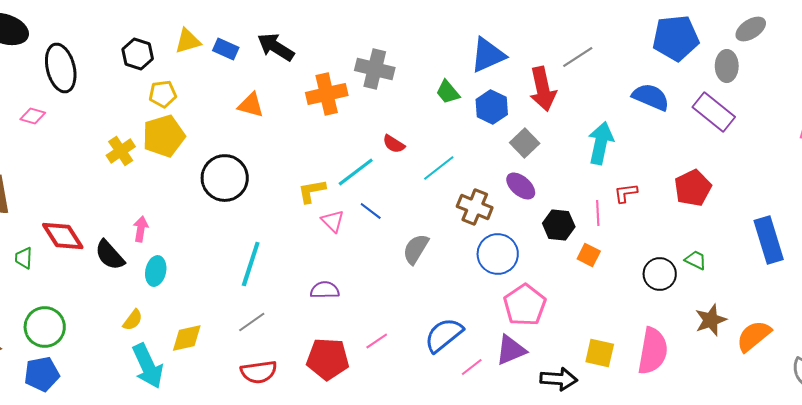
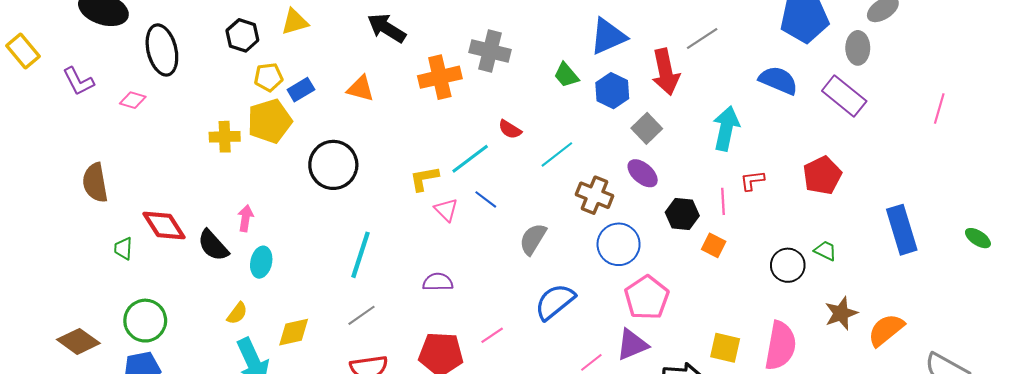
blue rectangle: (226, 49) -> (301, 90), moved, turned -55
yellow cross: (121, 151) -> (225, 137), turned 32
blue semicircle: (444, 335) -> (555, 302), moved

